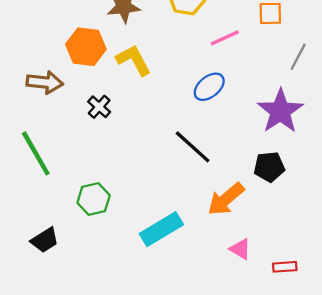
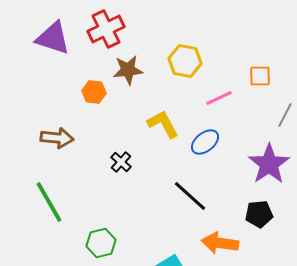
orange hexagon: (86, 47) -> (94, 92), moved, size x0.7
yellow L-shape: (134, 60) -> (163, 124), moved
black cross: (99, 107) -> (121, 162), moved
orange arrow: (226, 199) -> (220, 243), turned 48

